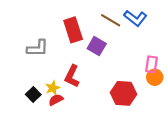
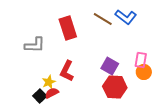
purple square: (97, 46) -> (110, 66), moved
black square: (33, 94) -> (40, 96), moved

